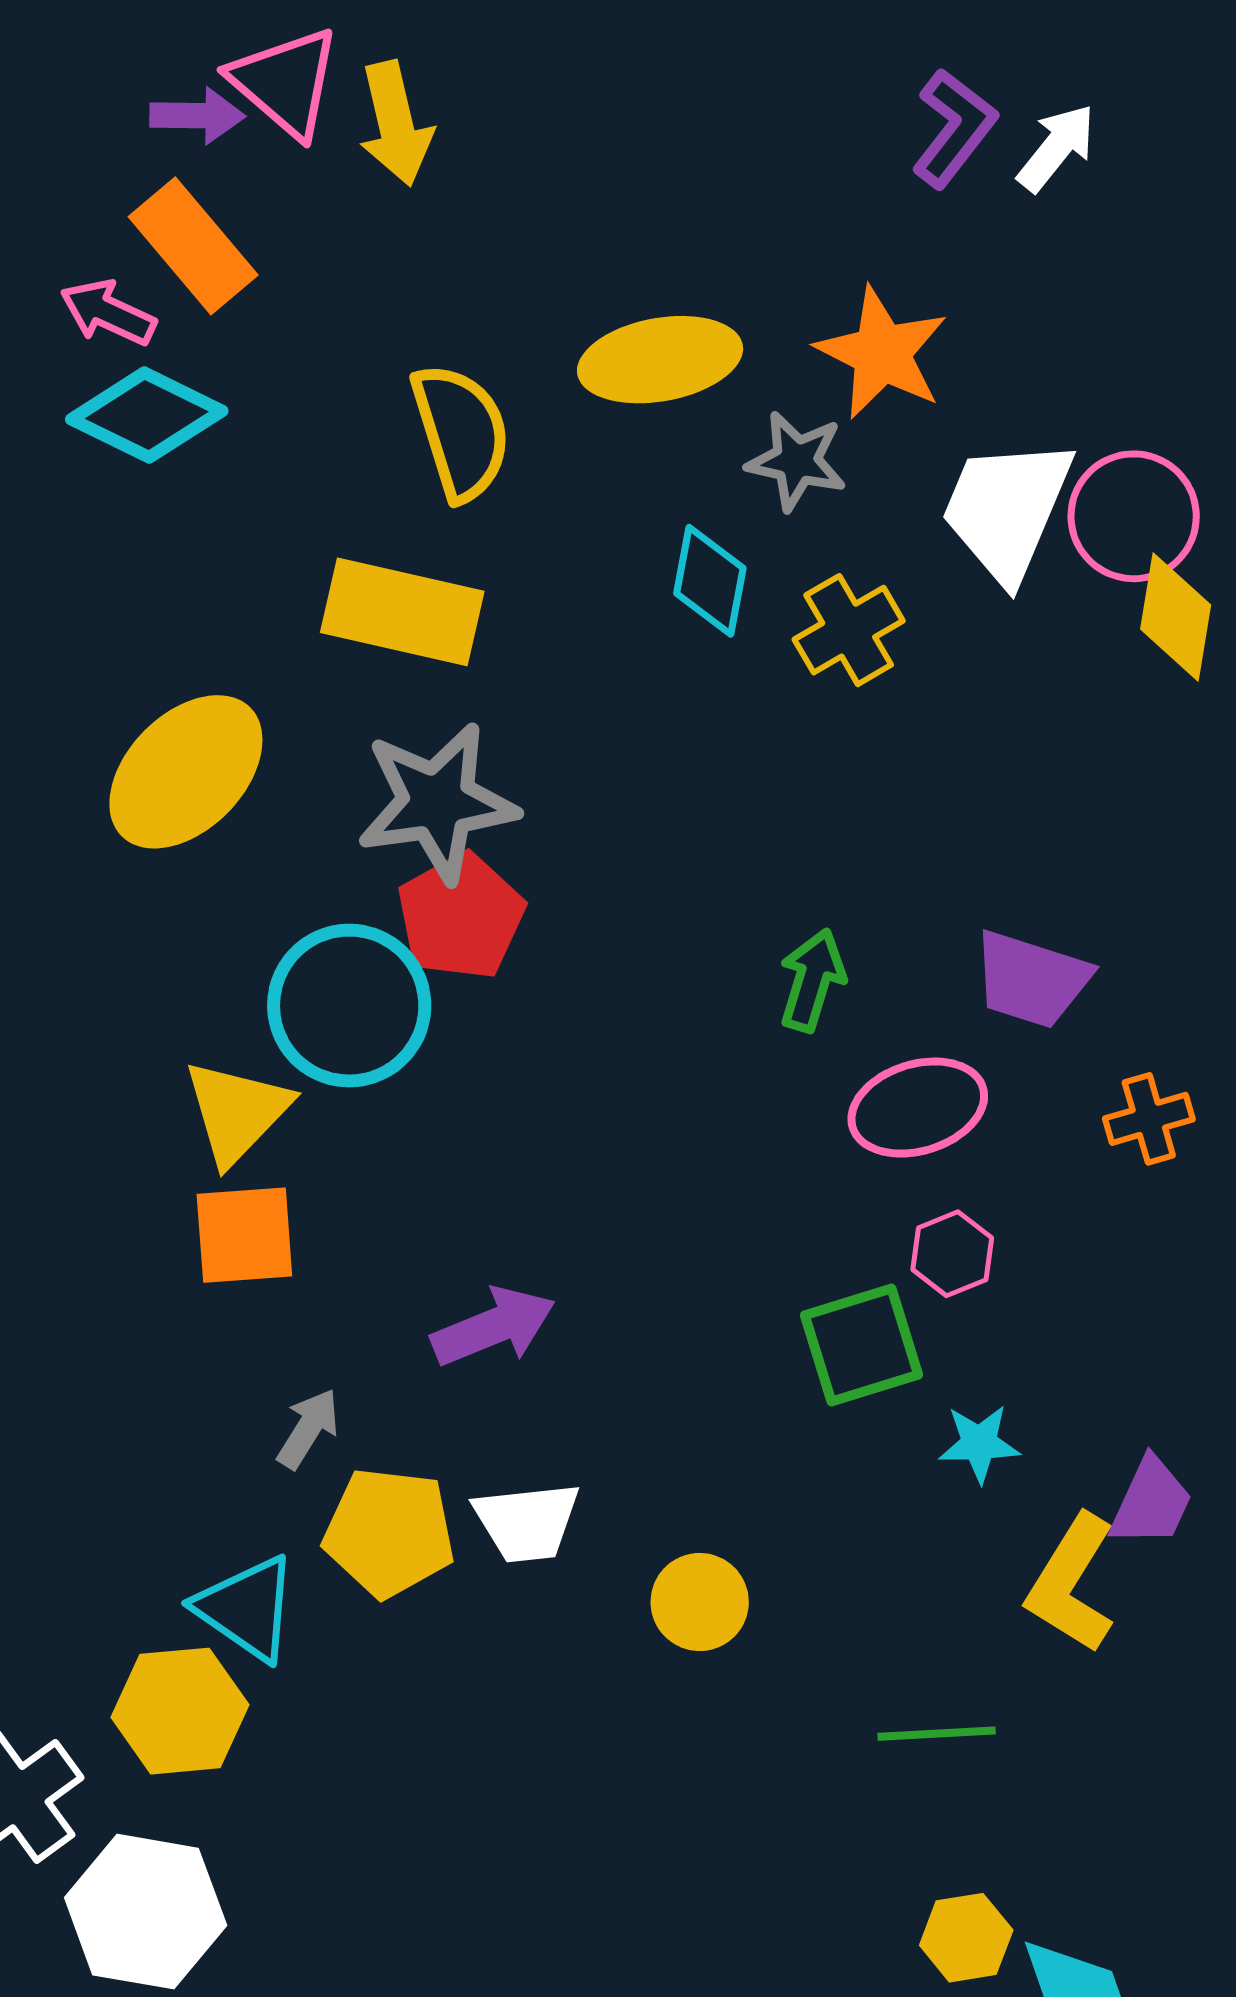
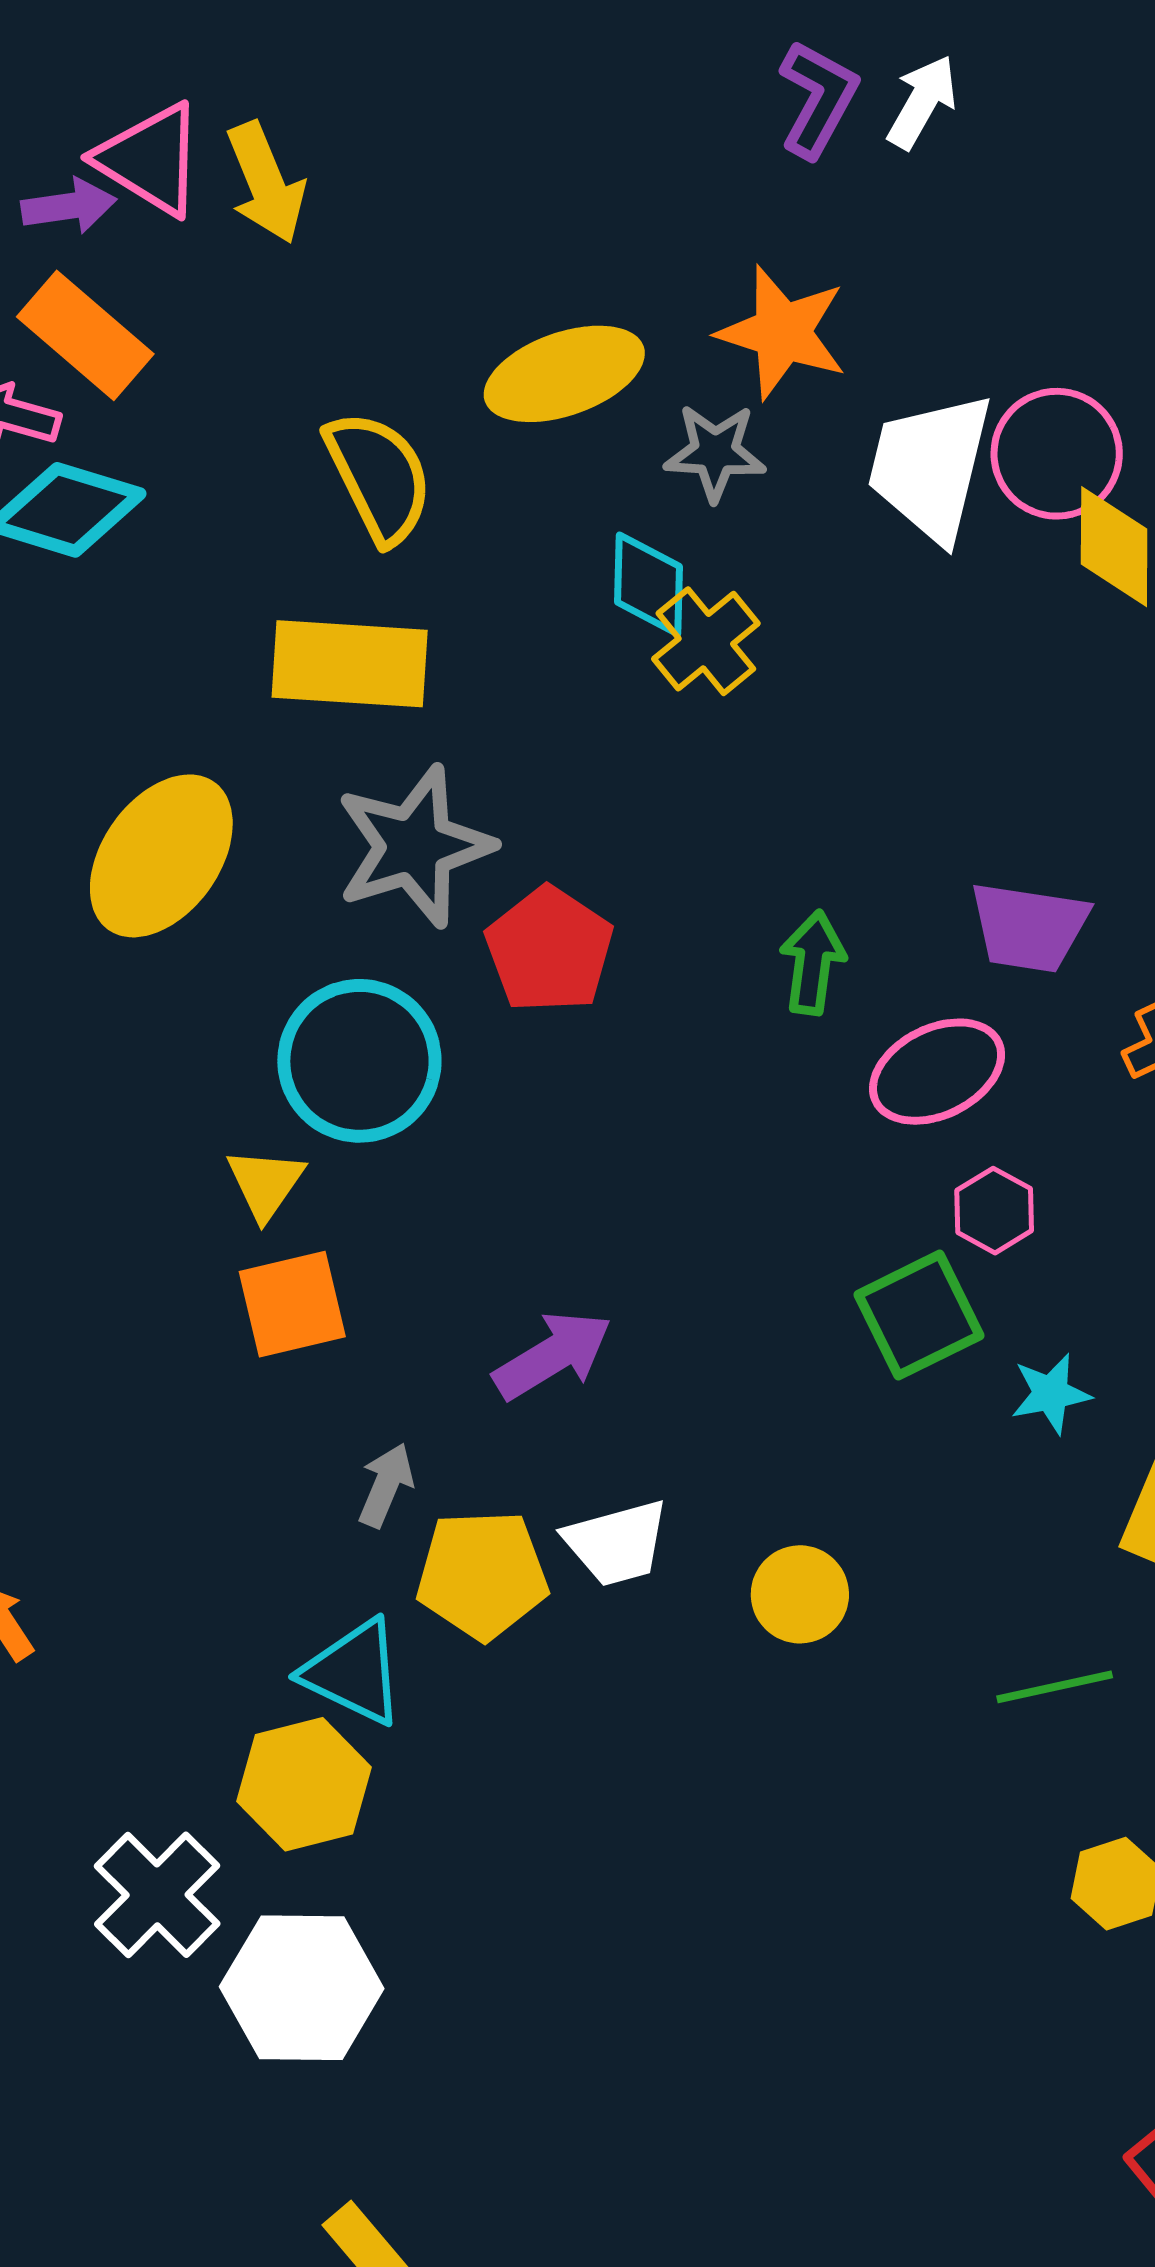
yellow cross: (849, 630) -> (706, 641), moved
red pentagon: (461, 916) -> (549, 950), moved
yellow triangle: (237, 1112) -> (265, 1183), size x0.7

